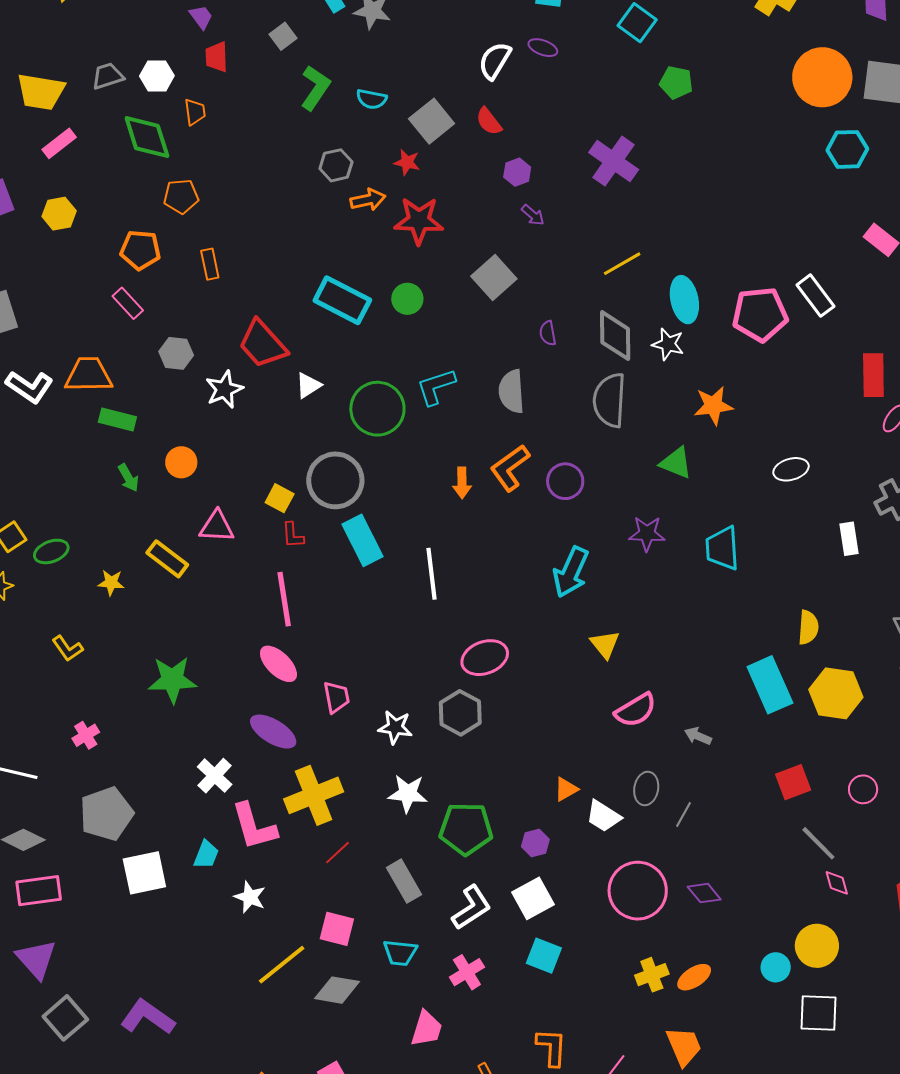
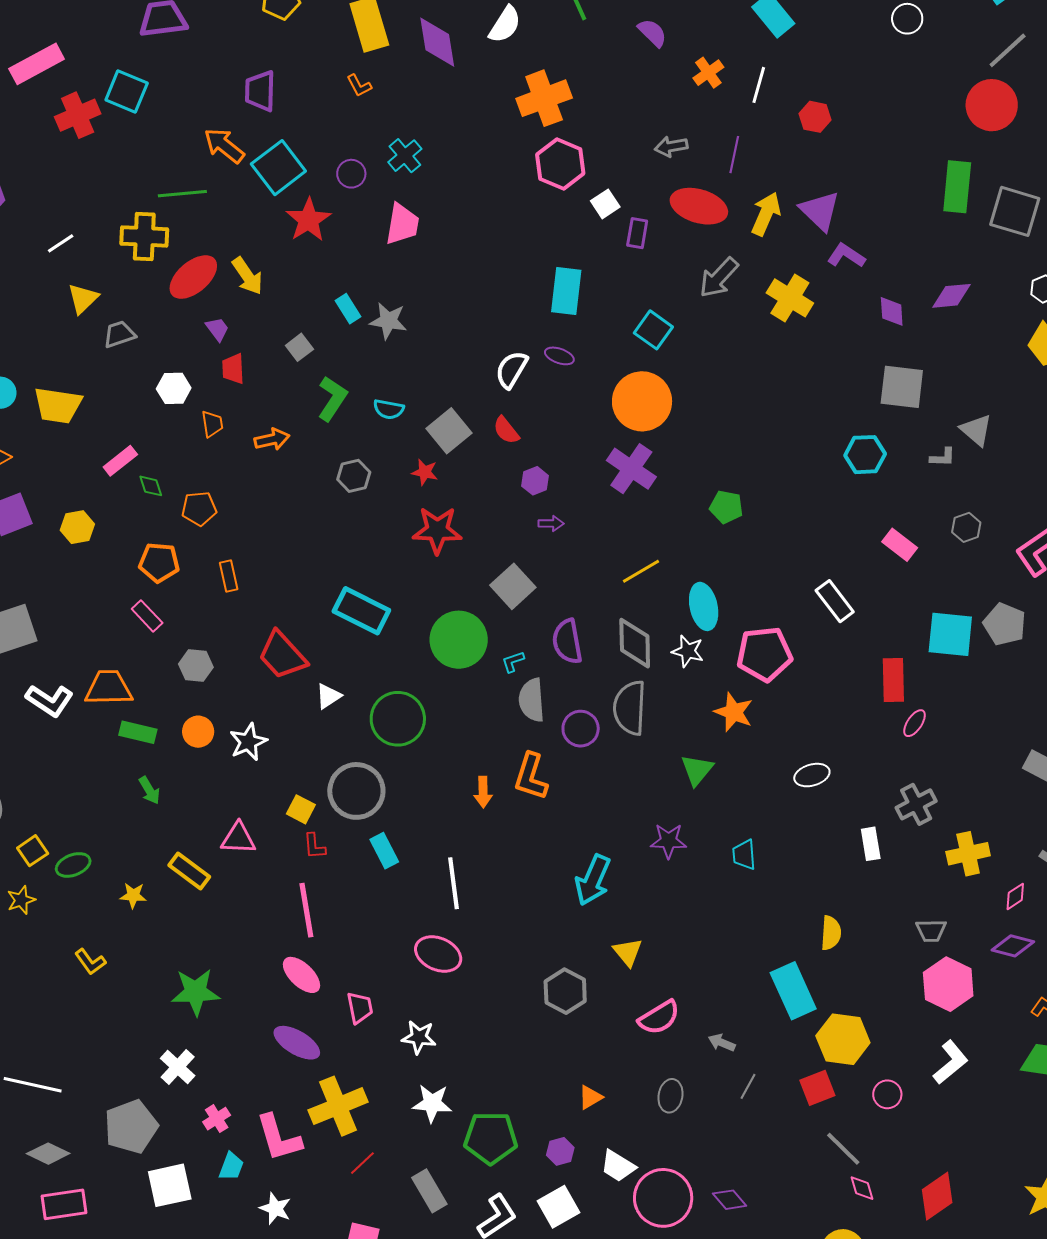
gray trapezoid: (108, 76) -> (119, 334), moved
orange circle: (822, 77) -> (642, 401), moved
green pentagon: (676, 83) -> (726, 507), moved
green diamond: (147, 137) -> (151, 486), moved, size x0.5
pink rectangle: (59, 143) -> (120, 461), moved
orange arrow: (368, 200) -> (272, 439), moved
purple arrow: (533, 215) -> (551, 523), turned -40
green circle: (407, 299) -> (459, 640), moved, size x1.8
pink pentagon: (760, 314) -> (764, 654), moved
purple semicircle: (548, 333) -> (567, 641), size x1.8
cyan L-shape: (436, 387) -> (513, 662), moved, size x0.6
white star: (224, 389) -> (248, 742), moved
orange star: (713, 406) -> (734, 712), turned 30
orange circle: (181, 462) -> (198, 732), moved
green triangle: (676, 463) -> (697, 770), turned 48
orange L-shape: (510, 468) -> (531, 776), turned -36
purple circle: (565, 481) -> (581, 729), moved
cyan rectangle: (362, 540) -> (384, 851), size x0.7
cyan trapezoid: (722, 548) -> (744, 855), size x0.7
pink ellipse: (485, 658) -> (438, 954), moved, turned 45
yellow hexagon: (836, 693) -> (843, 1039), moved
gray hexagon: (460, 713) -> (565, 991), moved
pink cross: (86, 735) -> (217, 1119), moved
white cross: (215, 776) -> (178, 1067), moved
gray line: (683, 814) -> (748, 1086), moved
white trapezoid: (603, 816) -> (618, 1166), moved

